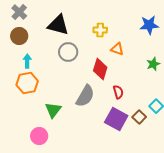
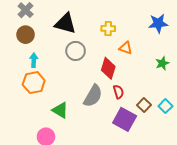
red semicircle: (118, 92) -> (118, 92), moved
green triangle: (53, 110) -> (60, 110), turned -36
brown square: (139, 117) -> (144, 105), moved

